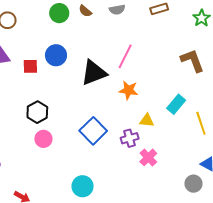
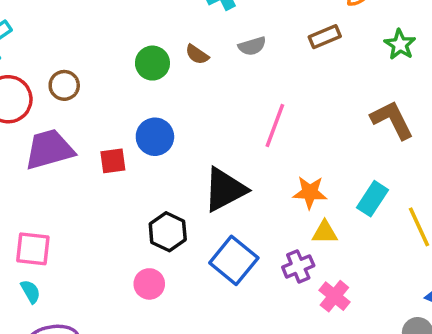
black triangle: (94, 73) -> (225, 190), moved
orange star: (129, 90) -> (310, 192), moved
black hexagon: (37, 112) -> (168, 232), moved

